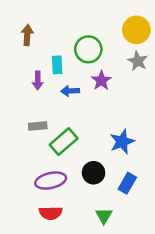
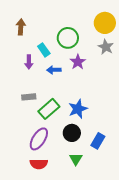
cyan rectangle: (57, 65) -> (44, 50), turned -32
blue star: (122, 142) -> (78, 109), moved
purple ellipse: (51, 181) -> (39, 139), turned -45
green triangle: (104, 216) -> (76, 159), moved

